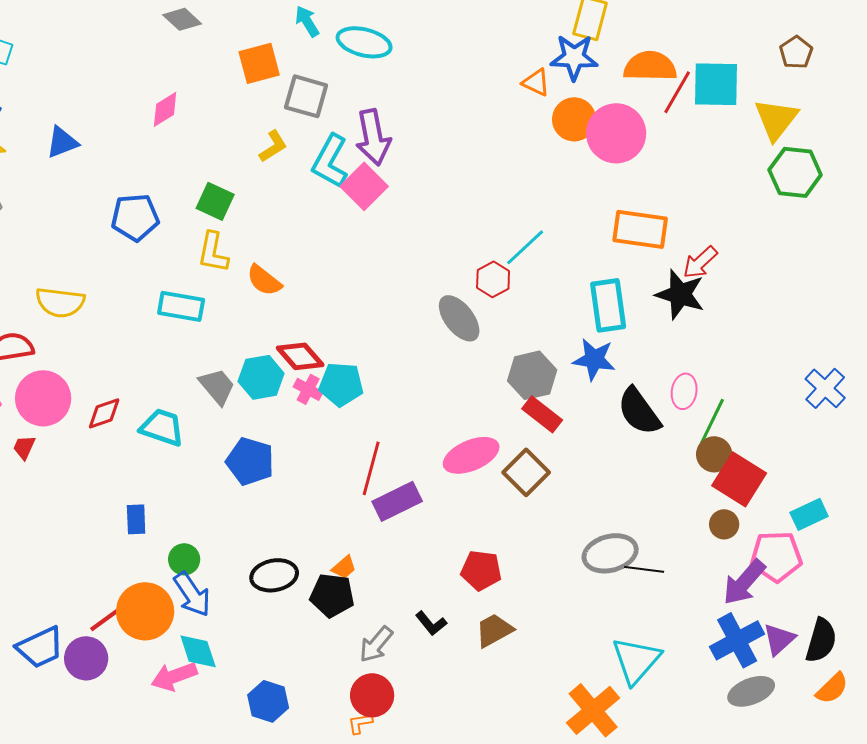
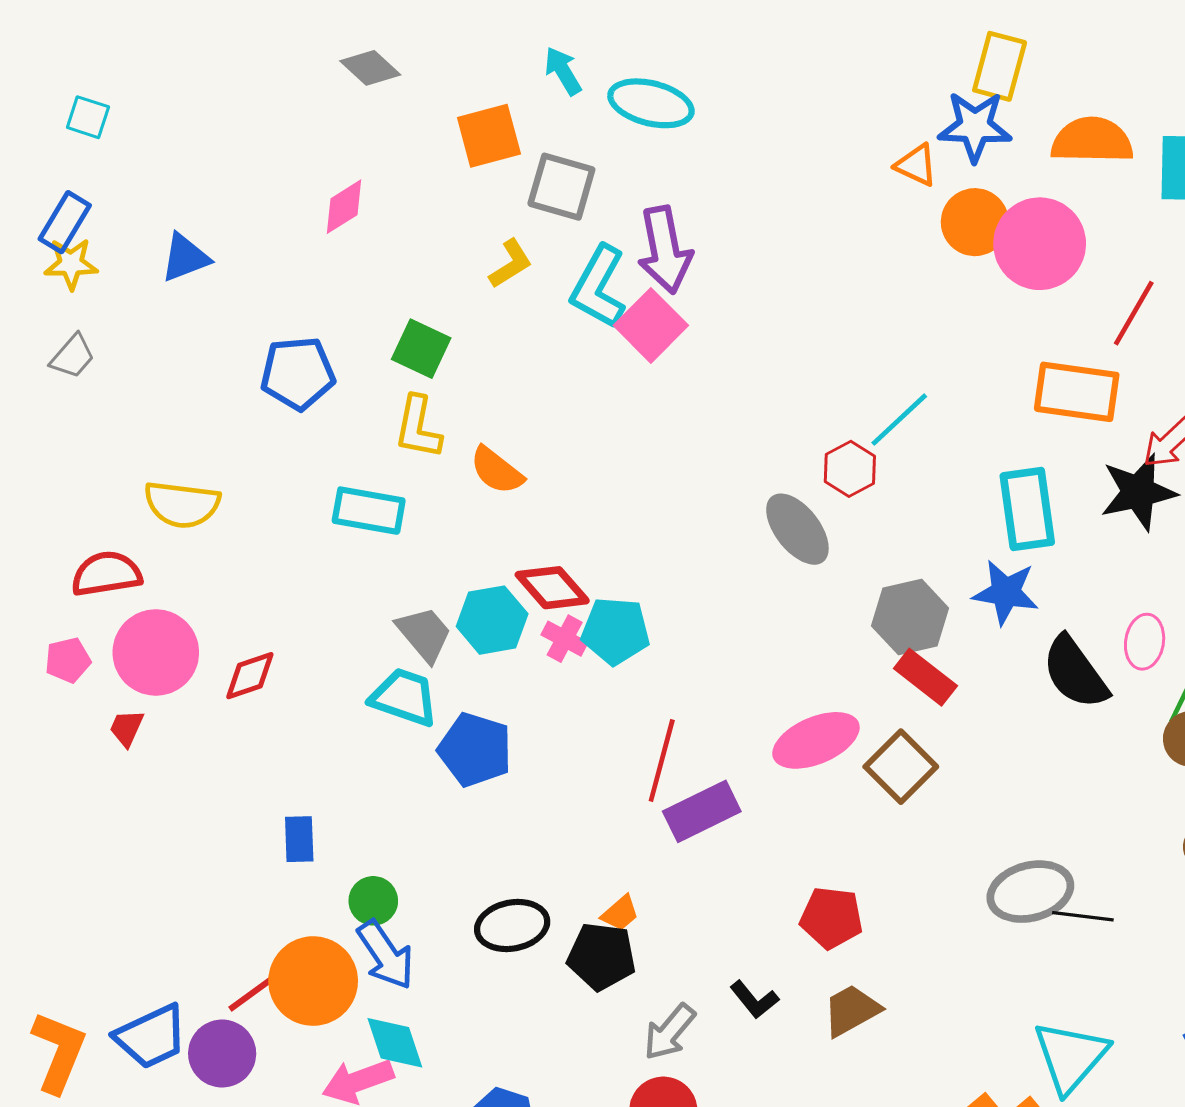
red line: (677, 92) -> (1134, 313), moved
black star: (680, 294) -> (1138, 492), turned -30
cyan trapezoid: (162, 427) -> (404, 697), moved

